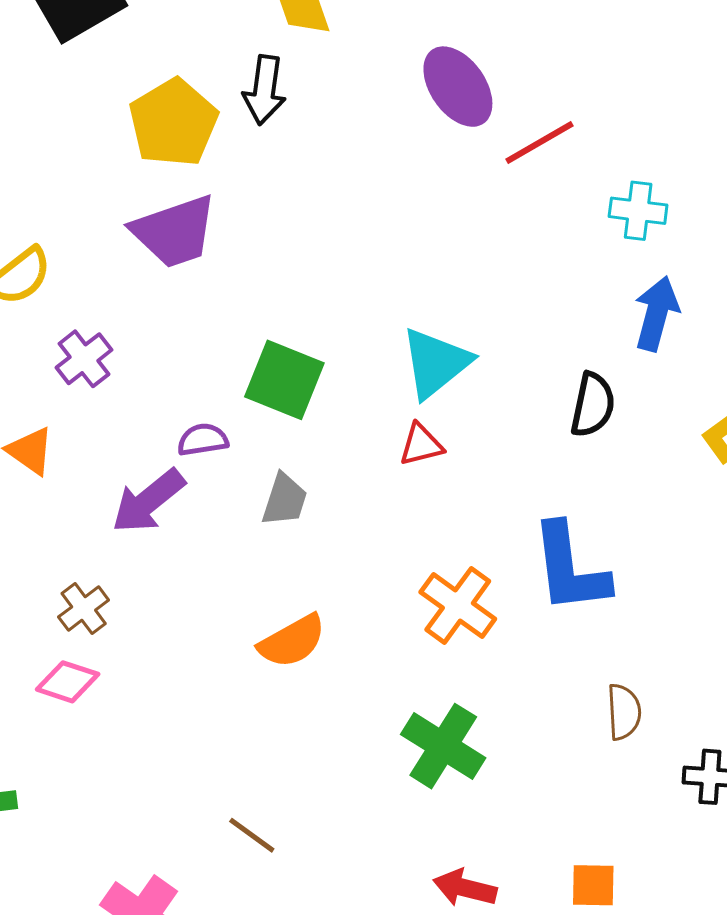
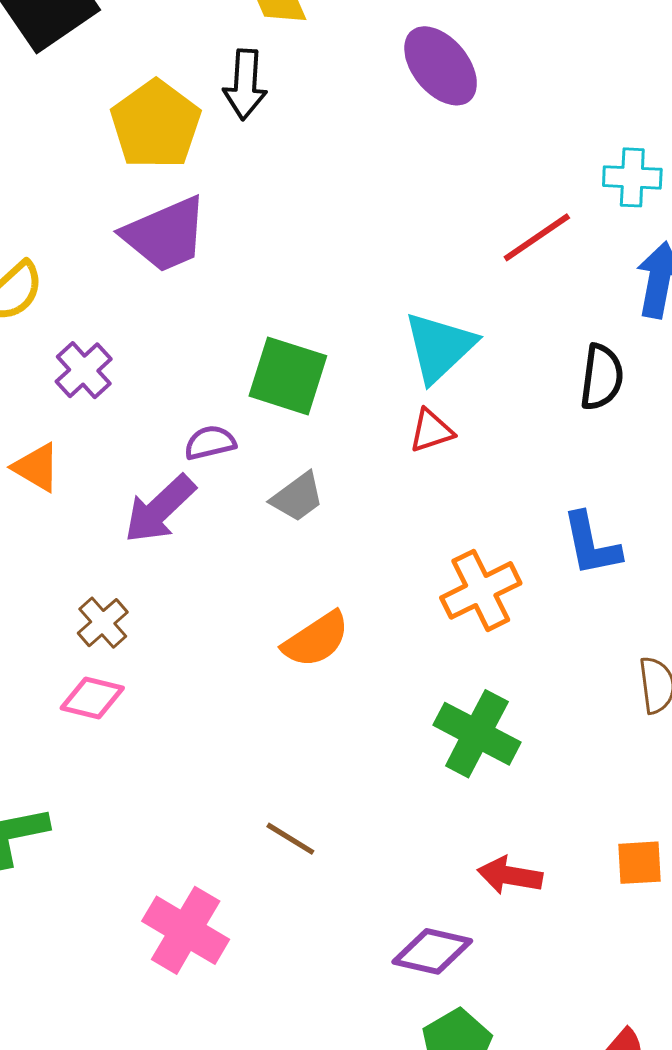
red line: (539, 143) -> (537, 237), moved
gray trapezoid: (285, 500) -> (297, 497), turned 40
blue L-shape: (570, 568) -> (591, 544), size x0.7
orange cross: (458, 605) -> (481, 590), turned 32

